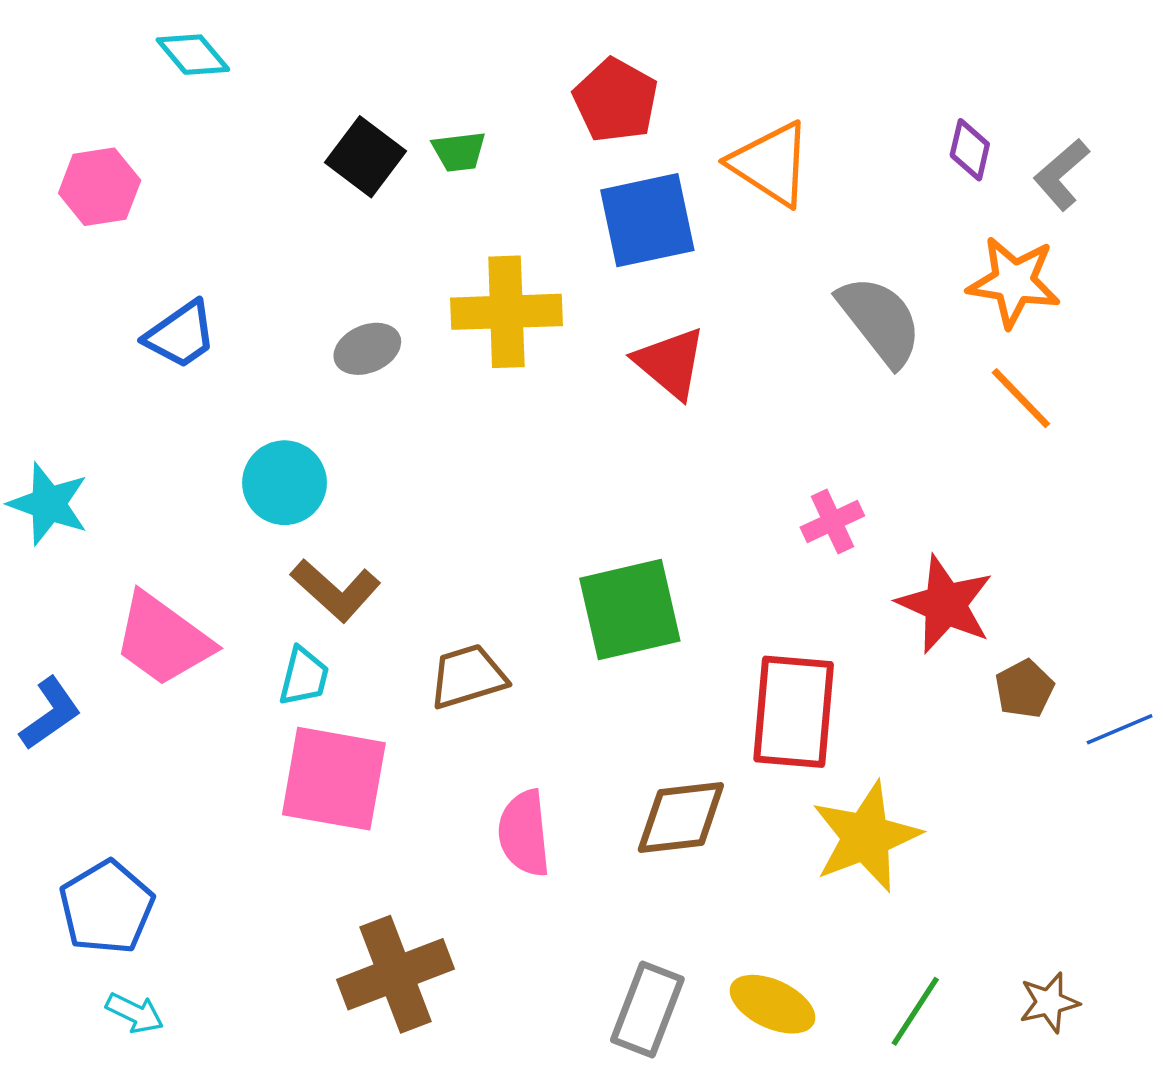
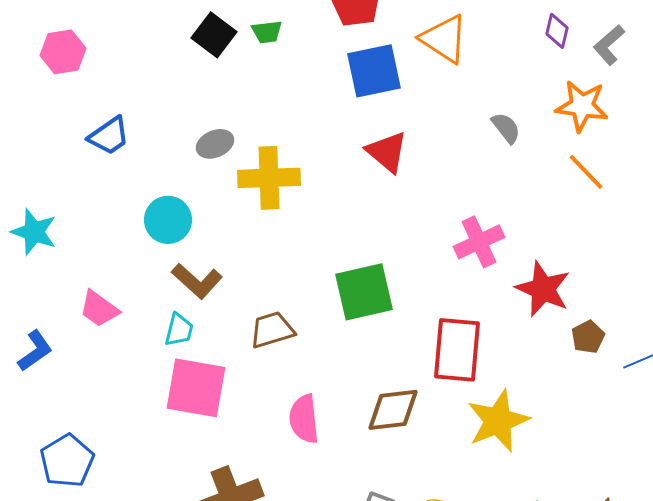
yellow cross: (506, 312) -> (269, 178), moved
gray semicircle: (880, 321) -> (506, 128), size x0.6
pink cross: (832, 521) -> (479, 242), size x1.4
pink trapezoid: (163, 639) -> (99, 309), size x0.7

